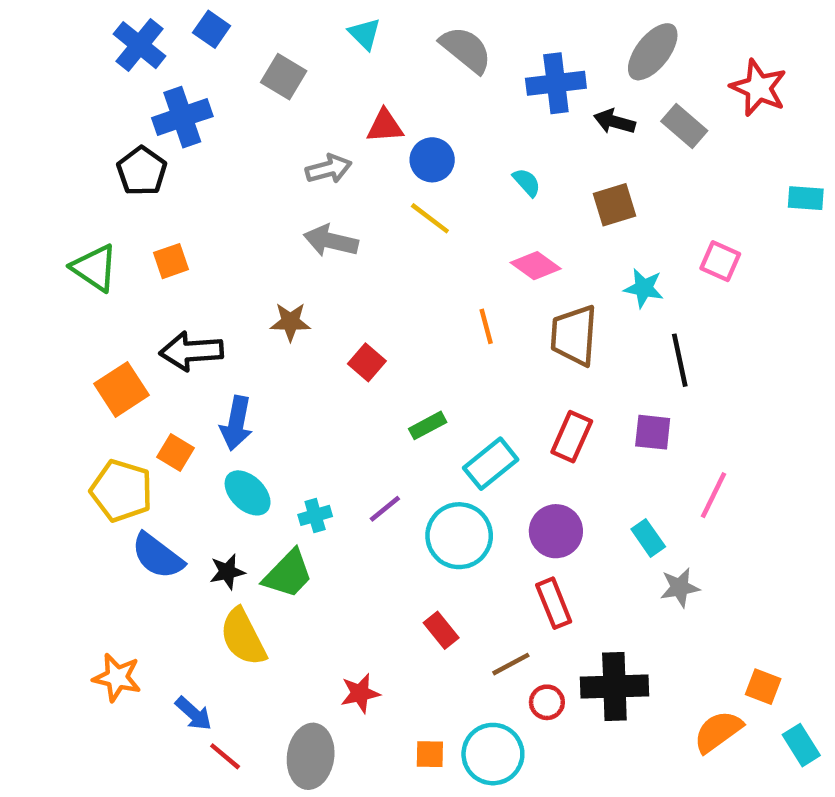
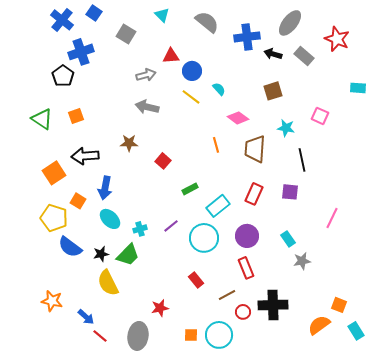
cyan semicircle: (527, 182) -> (219, 89), moved
pink line: (713, 495) -> (332, 218), moved

